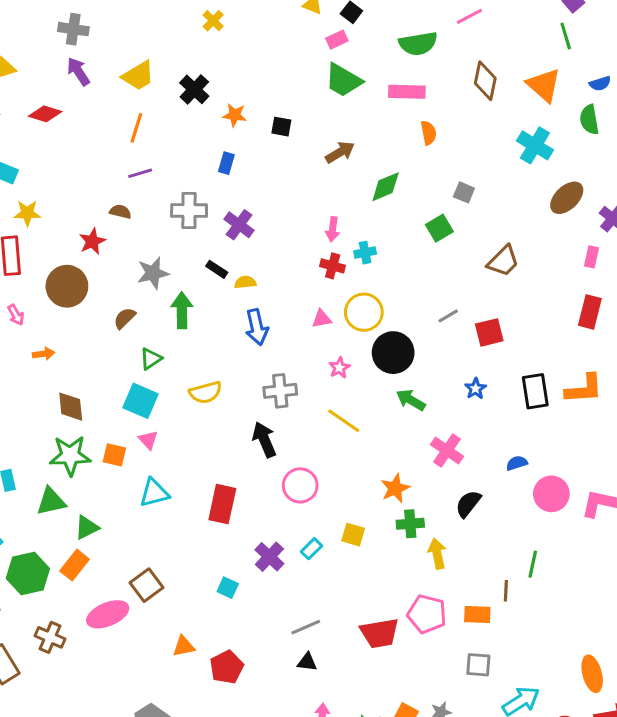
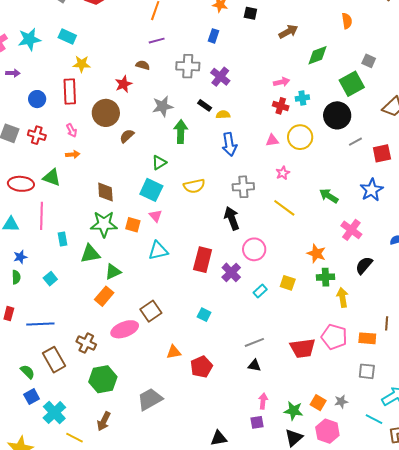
green square: (439, 228) -> (352, 84), size x1.4
pink arrow: (333, 229) -> (282, 82), turned -112
brown semicircle: (125, 318) -> (127, 136), moved
black circle: (393, 353) -> (337, 115), moved
orange arrow: (43, 354) -> (73, 154), moved
blue star: (476, 389) -> (372, 190), size x1.6
orange star: (395, 488) -> (316, 254), turned -30
purple cross: (269, 557) -> (231, 272), moved
green hexagon: (28, 574) -> (103, 379), moved

